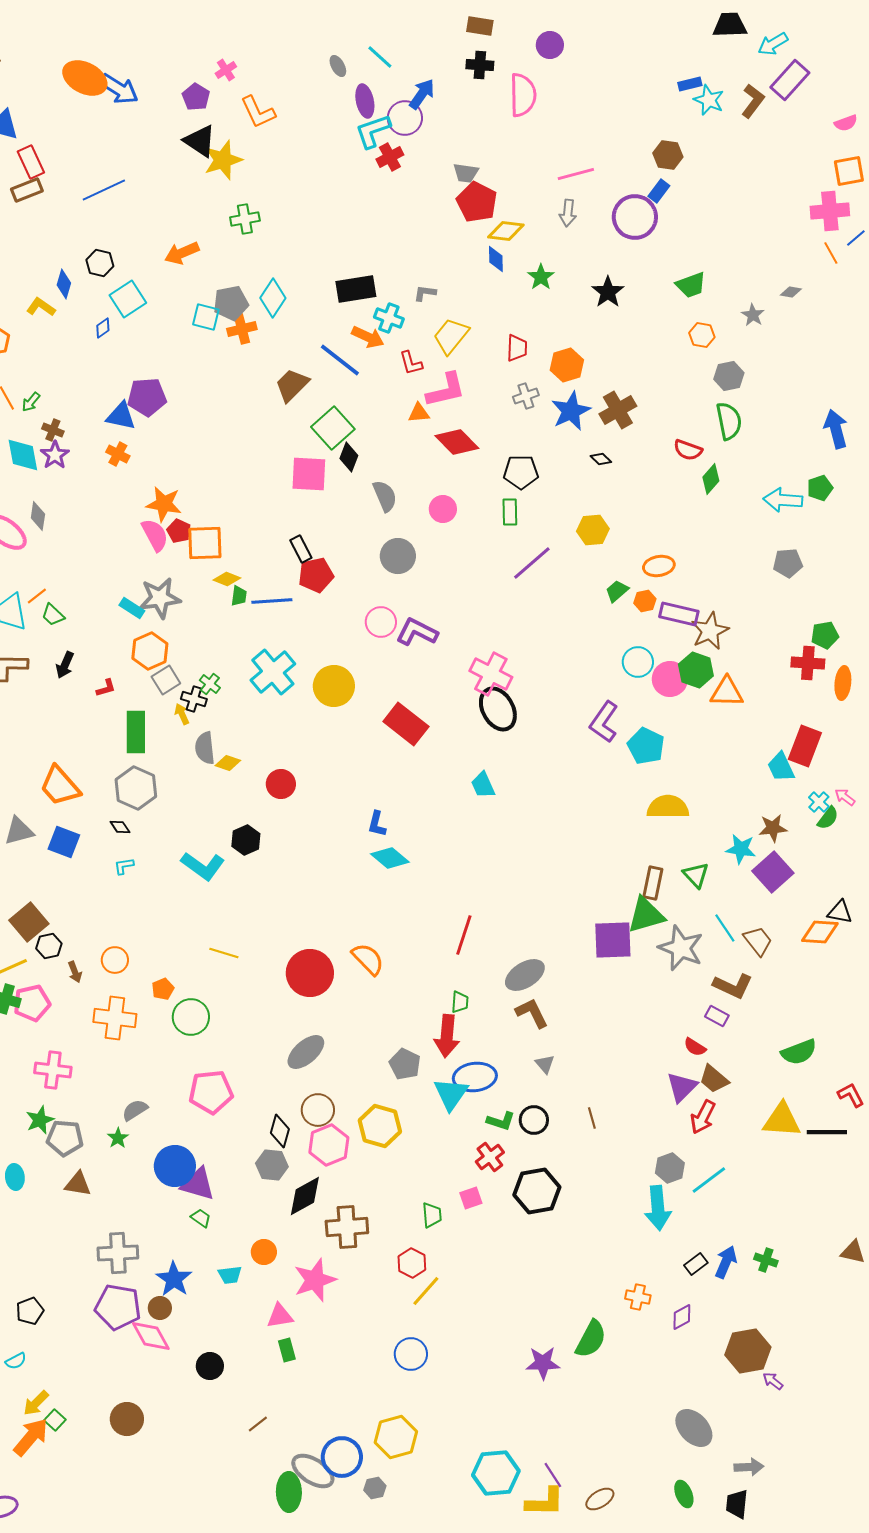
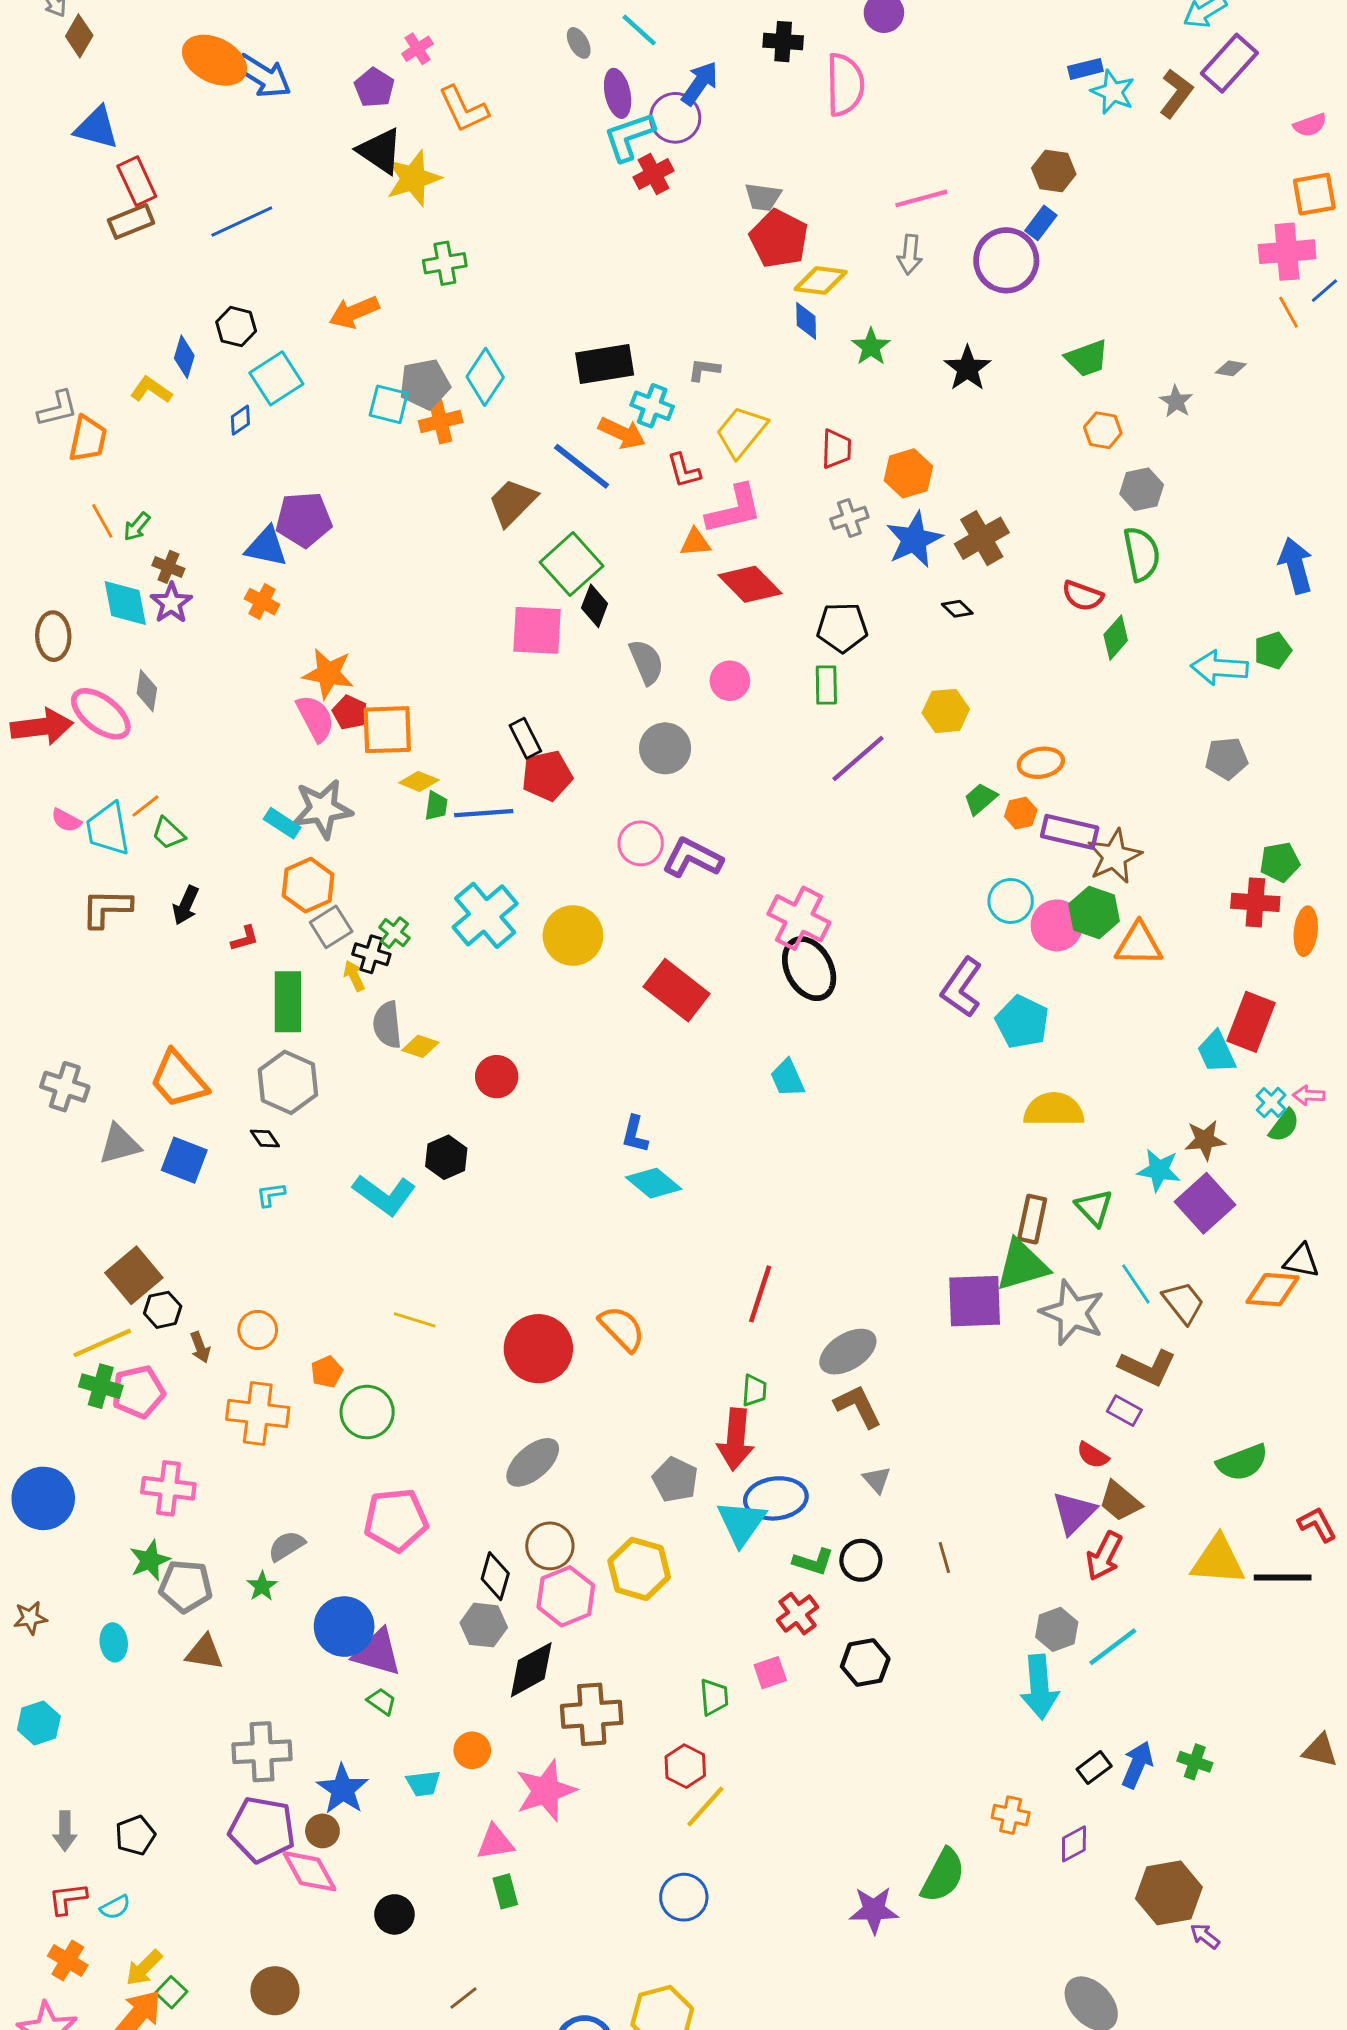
pink arrow: (845, 797) -> (1309, 1095), turned -35
black hexagon: (537, 1191) -> (865, 1663), size x0.7

